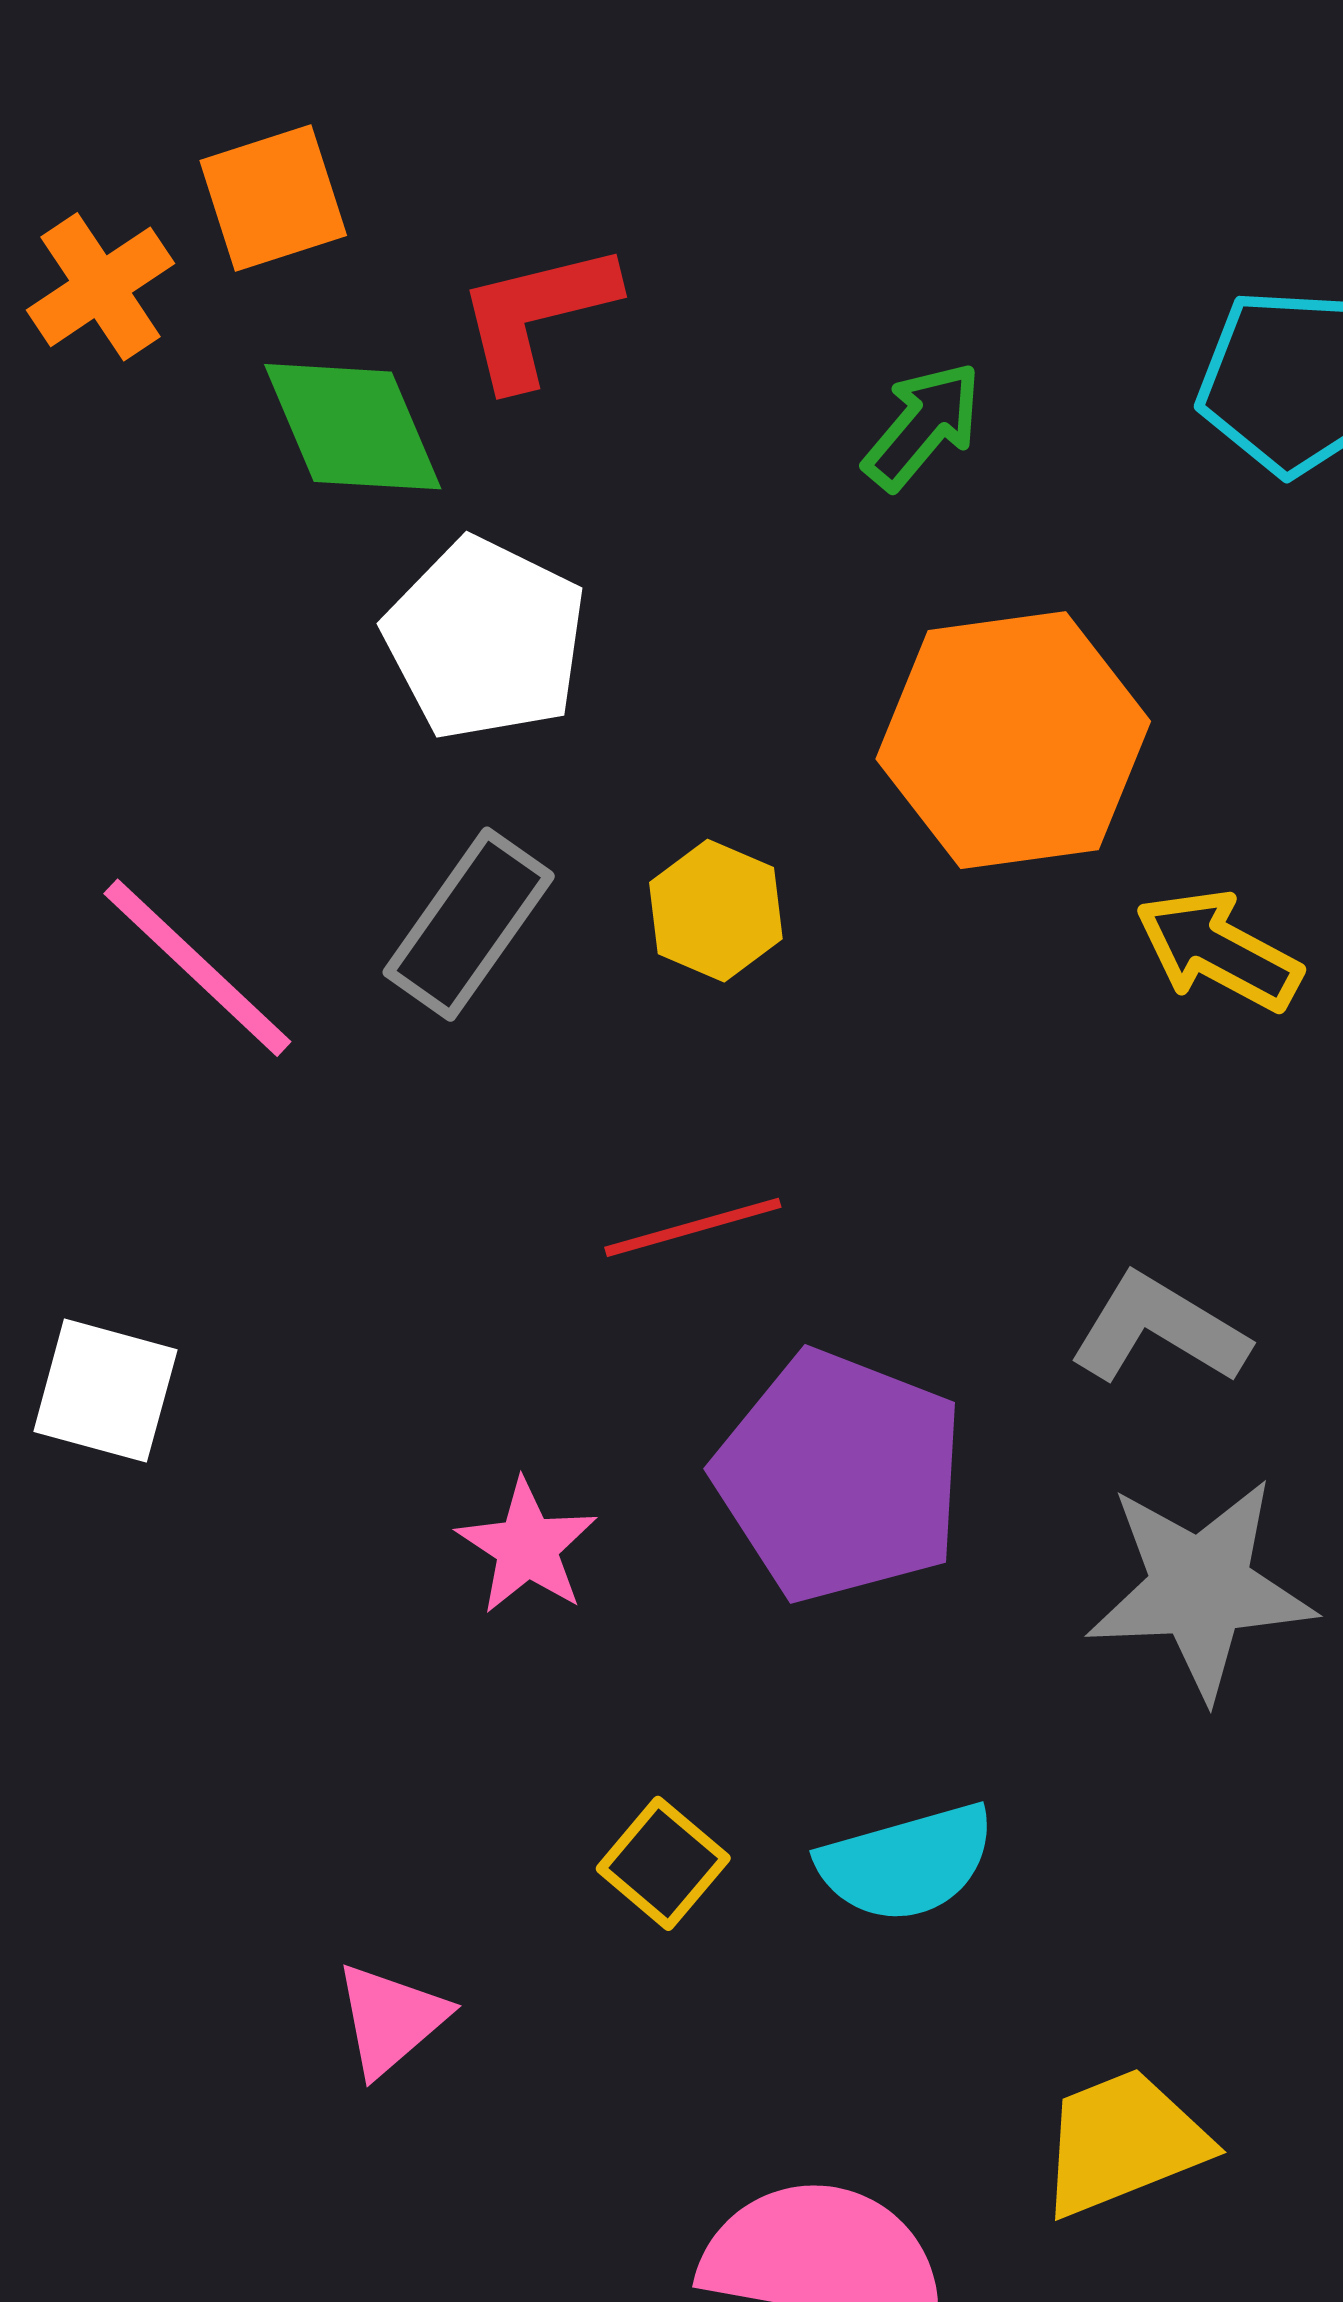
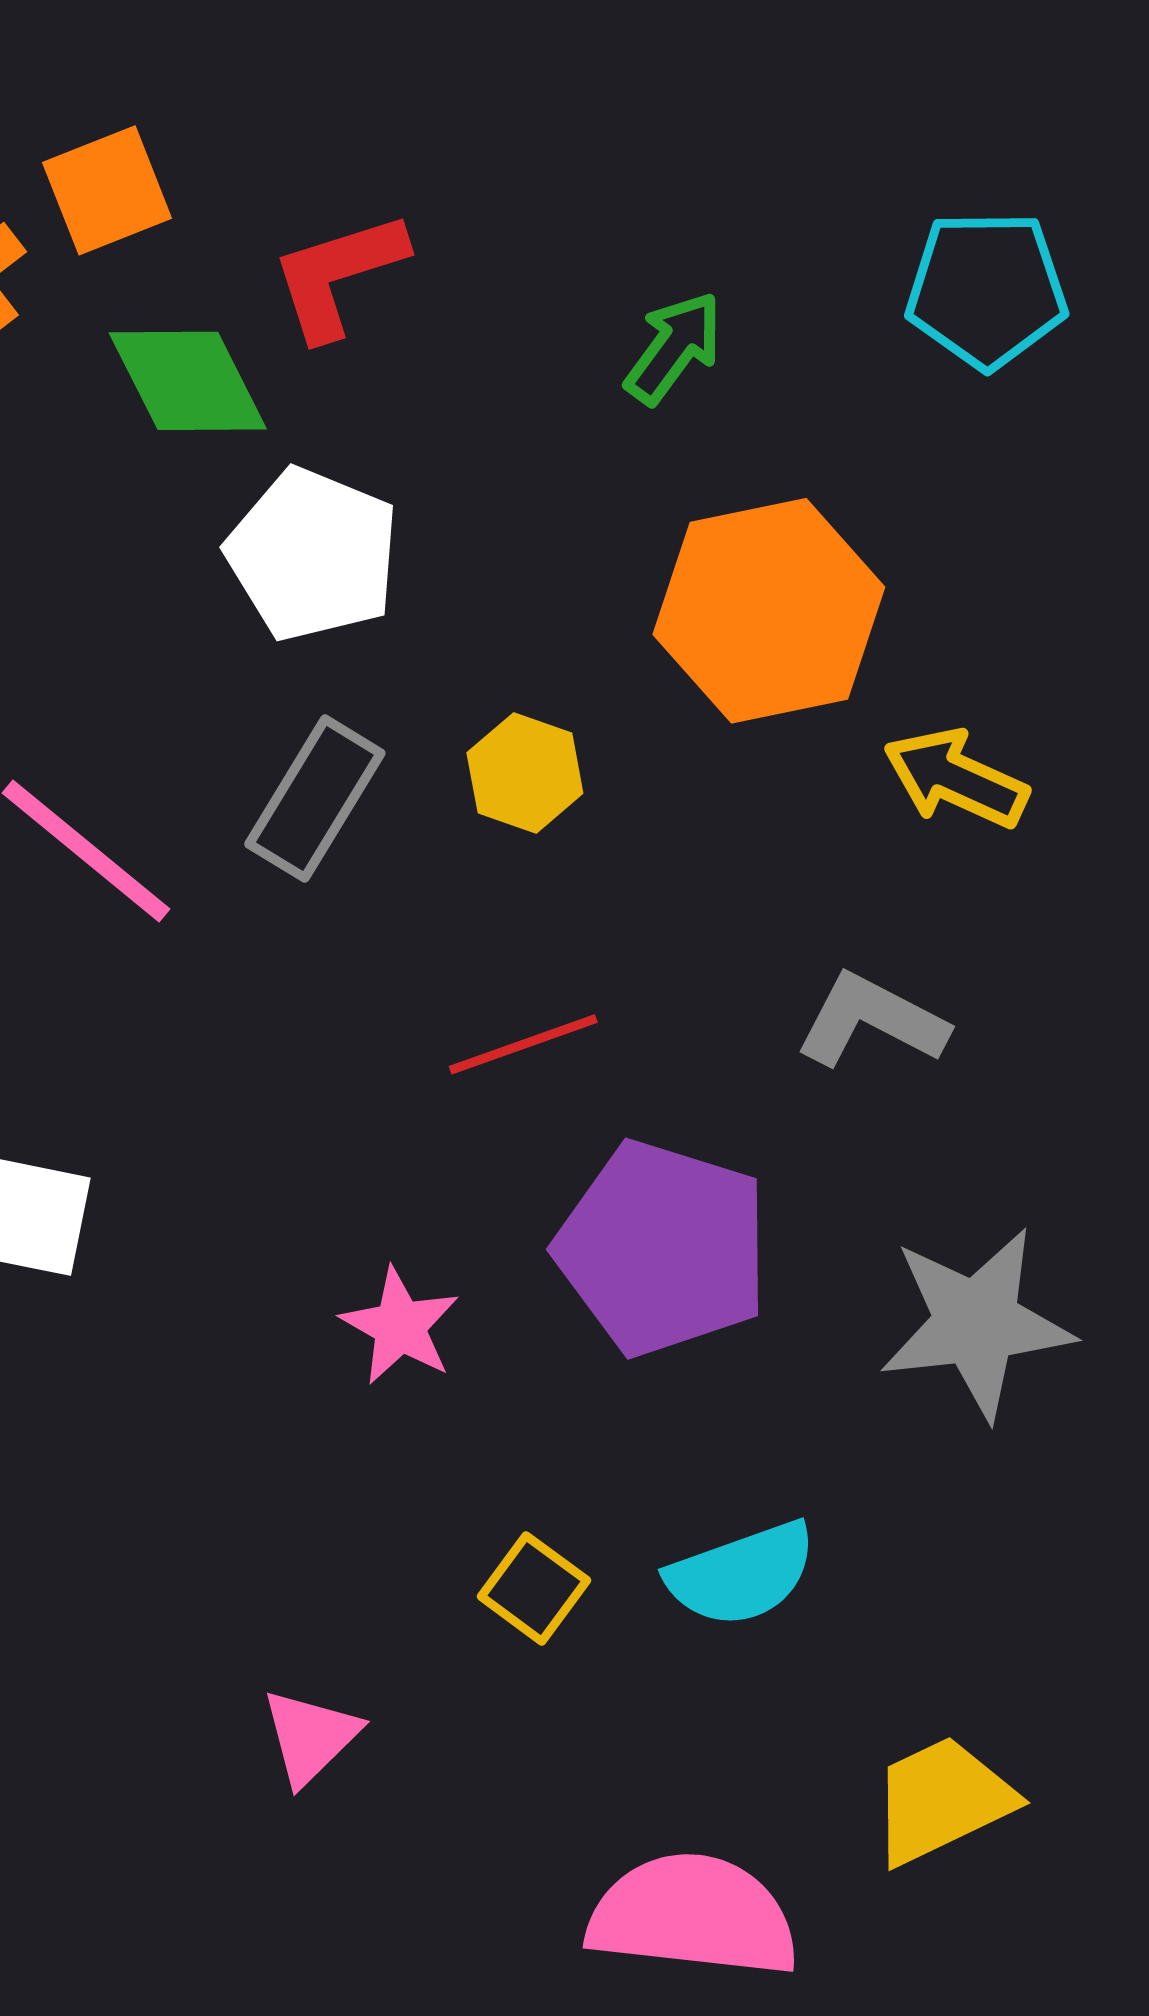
gray L-shape: (1159, 1330) -> (872, 1021), moved

